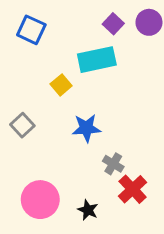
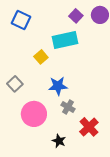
gray cross: (113, 164) -> (68, 107), moved
pink circle: (40, 200) -> (34, 114), moved

